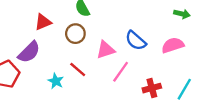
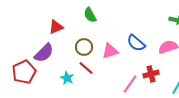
brown circle: (75, 34) -> (84, 47), moved
pink line: (121, 72) -> (130, 84), moved
red cross: (152, 88) -> (151, 74), moved

